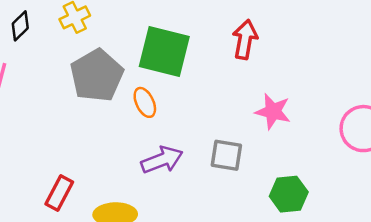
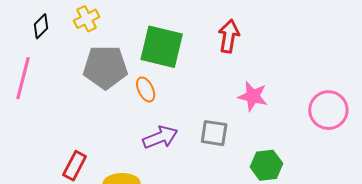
gray pentagon: (97, 76) -> (105, 67), turned 30

